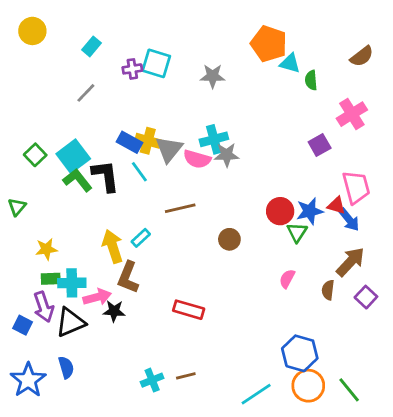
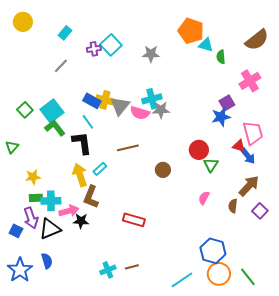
brown semicircle: (362, 56) -> (257, 40), size x1.4
cyan square: (156, 63) -> (111, 45), turned 30
cyan line: (139, 172) -> (88, 122), moved
black L-shape: (106, 176) -> (82, 143), moved
blue star: (310, 211) -> (221, 117), moved

